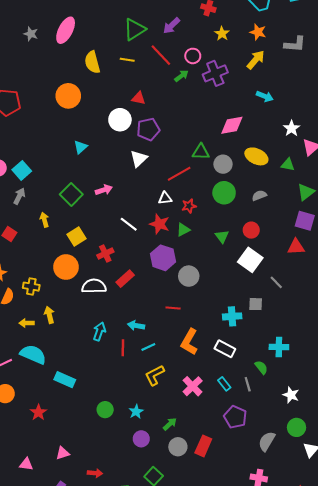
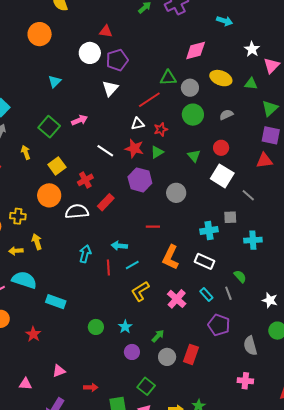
gray circle: (189, 276) -> (176, 193), moved
cyan cross: (279, 347) -> (253, 240), moved
gray semicircle: (267, 441) -> (250, 346), turned -42

